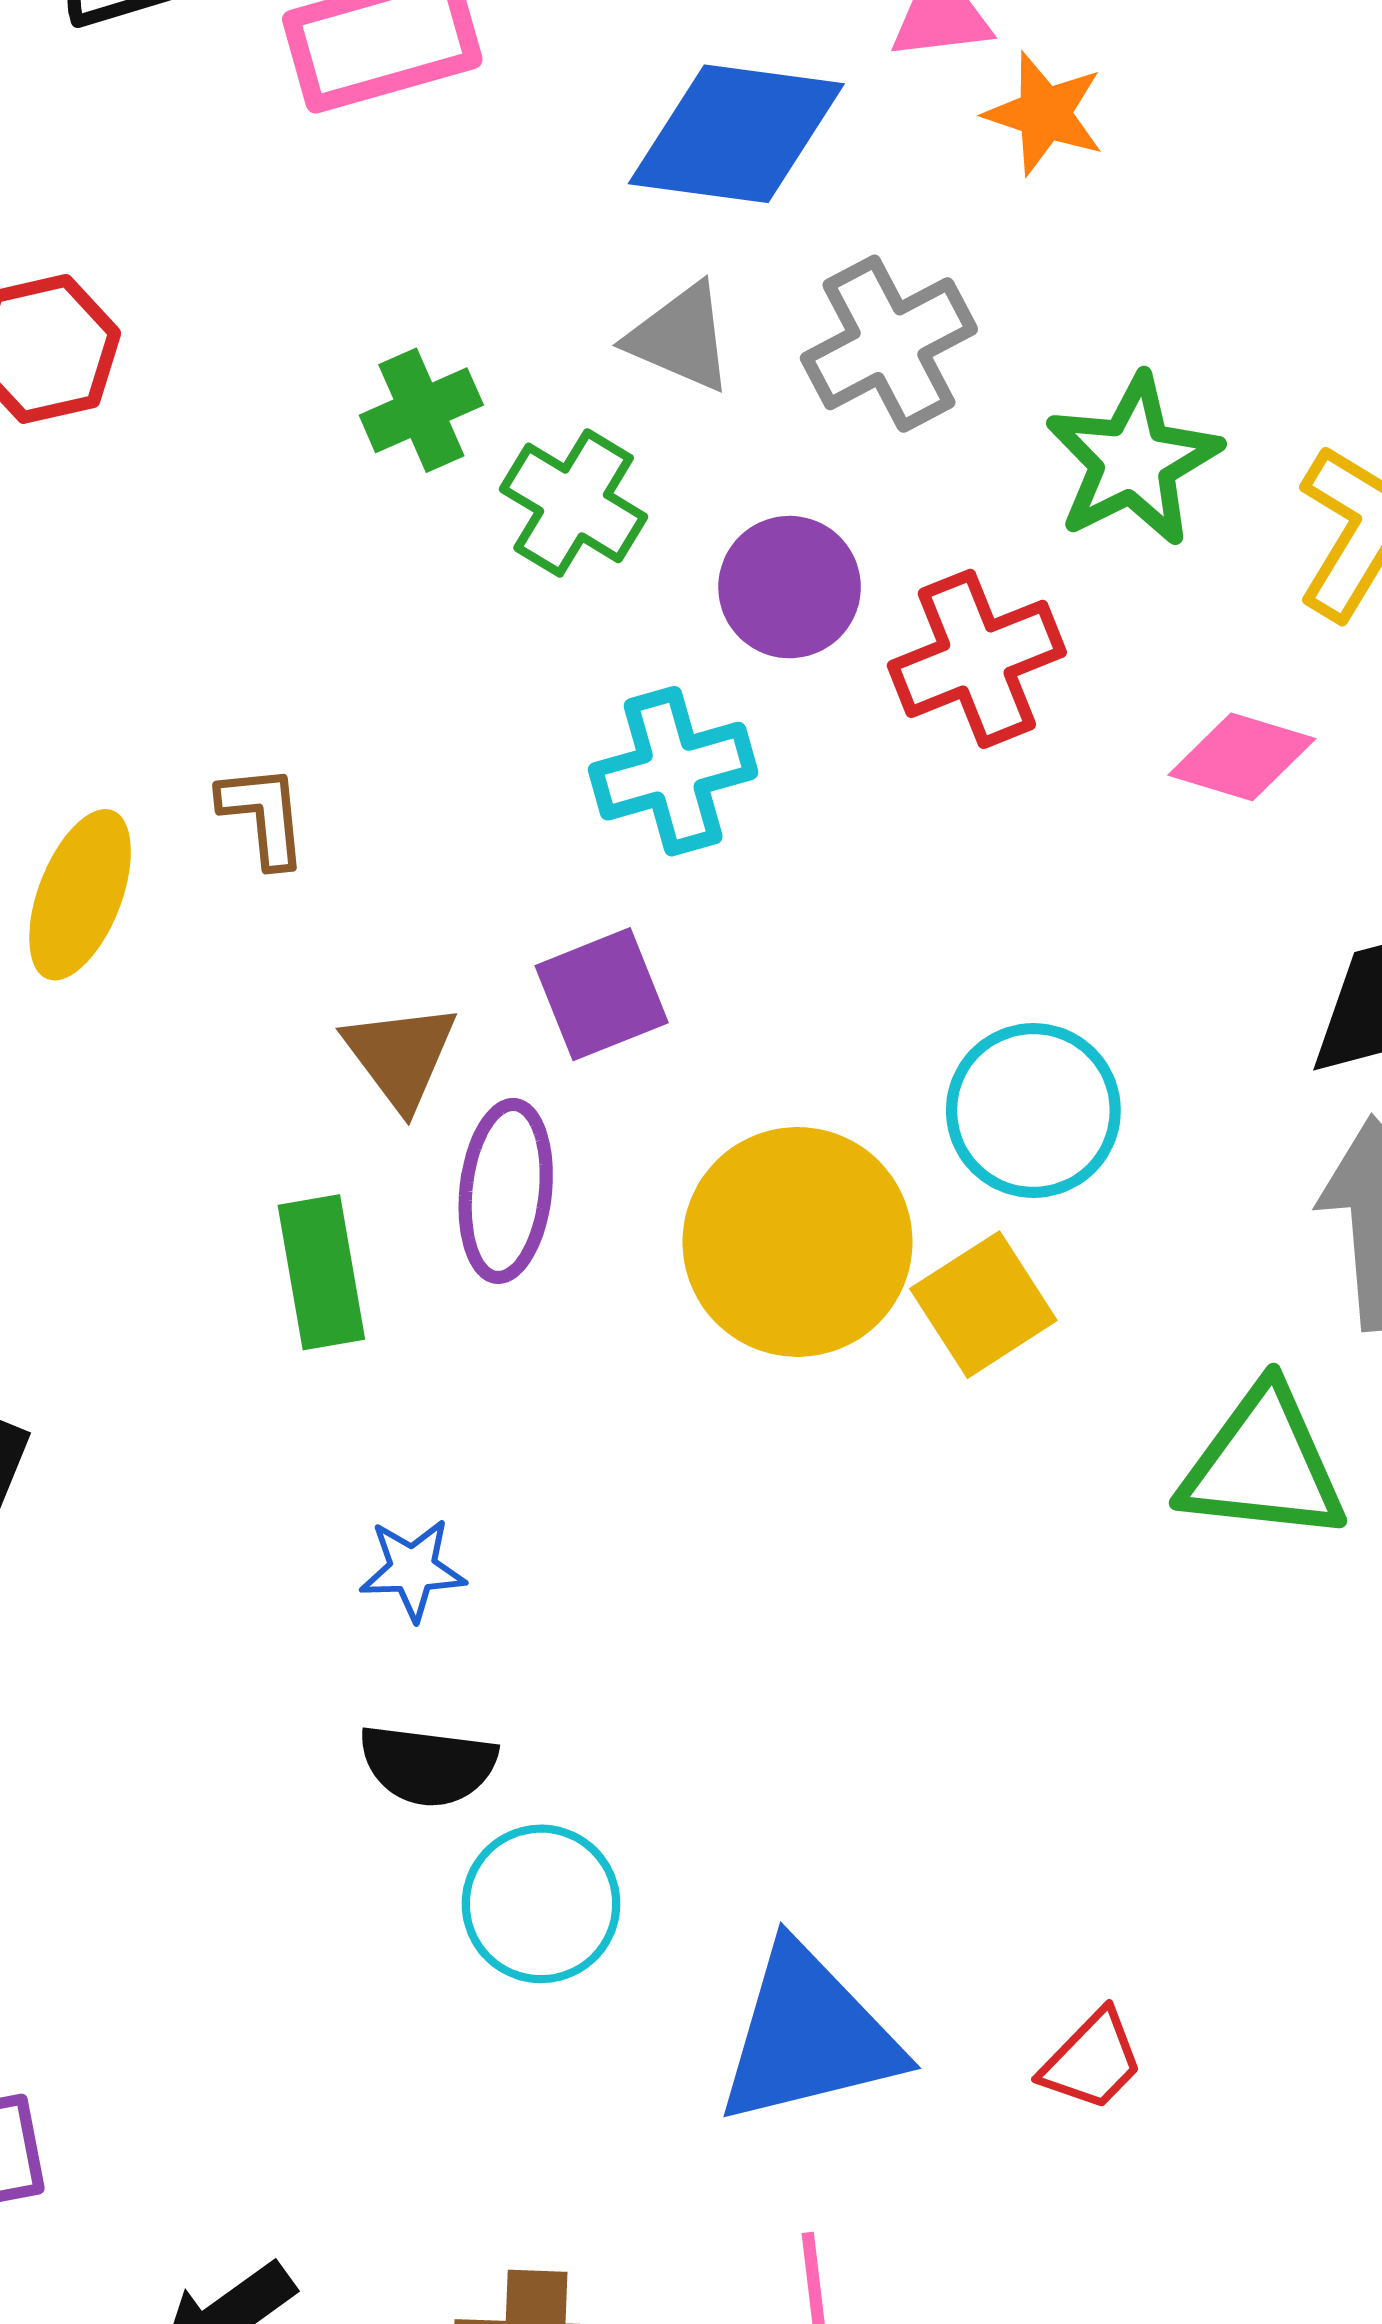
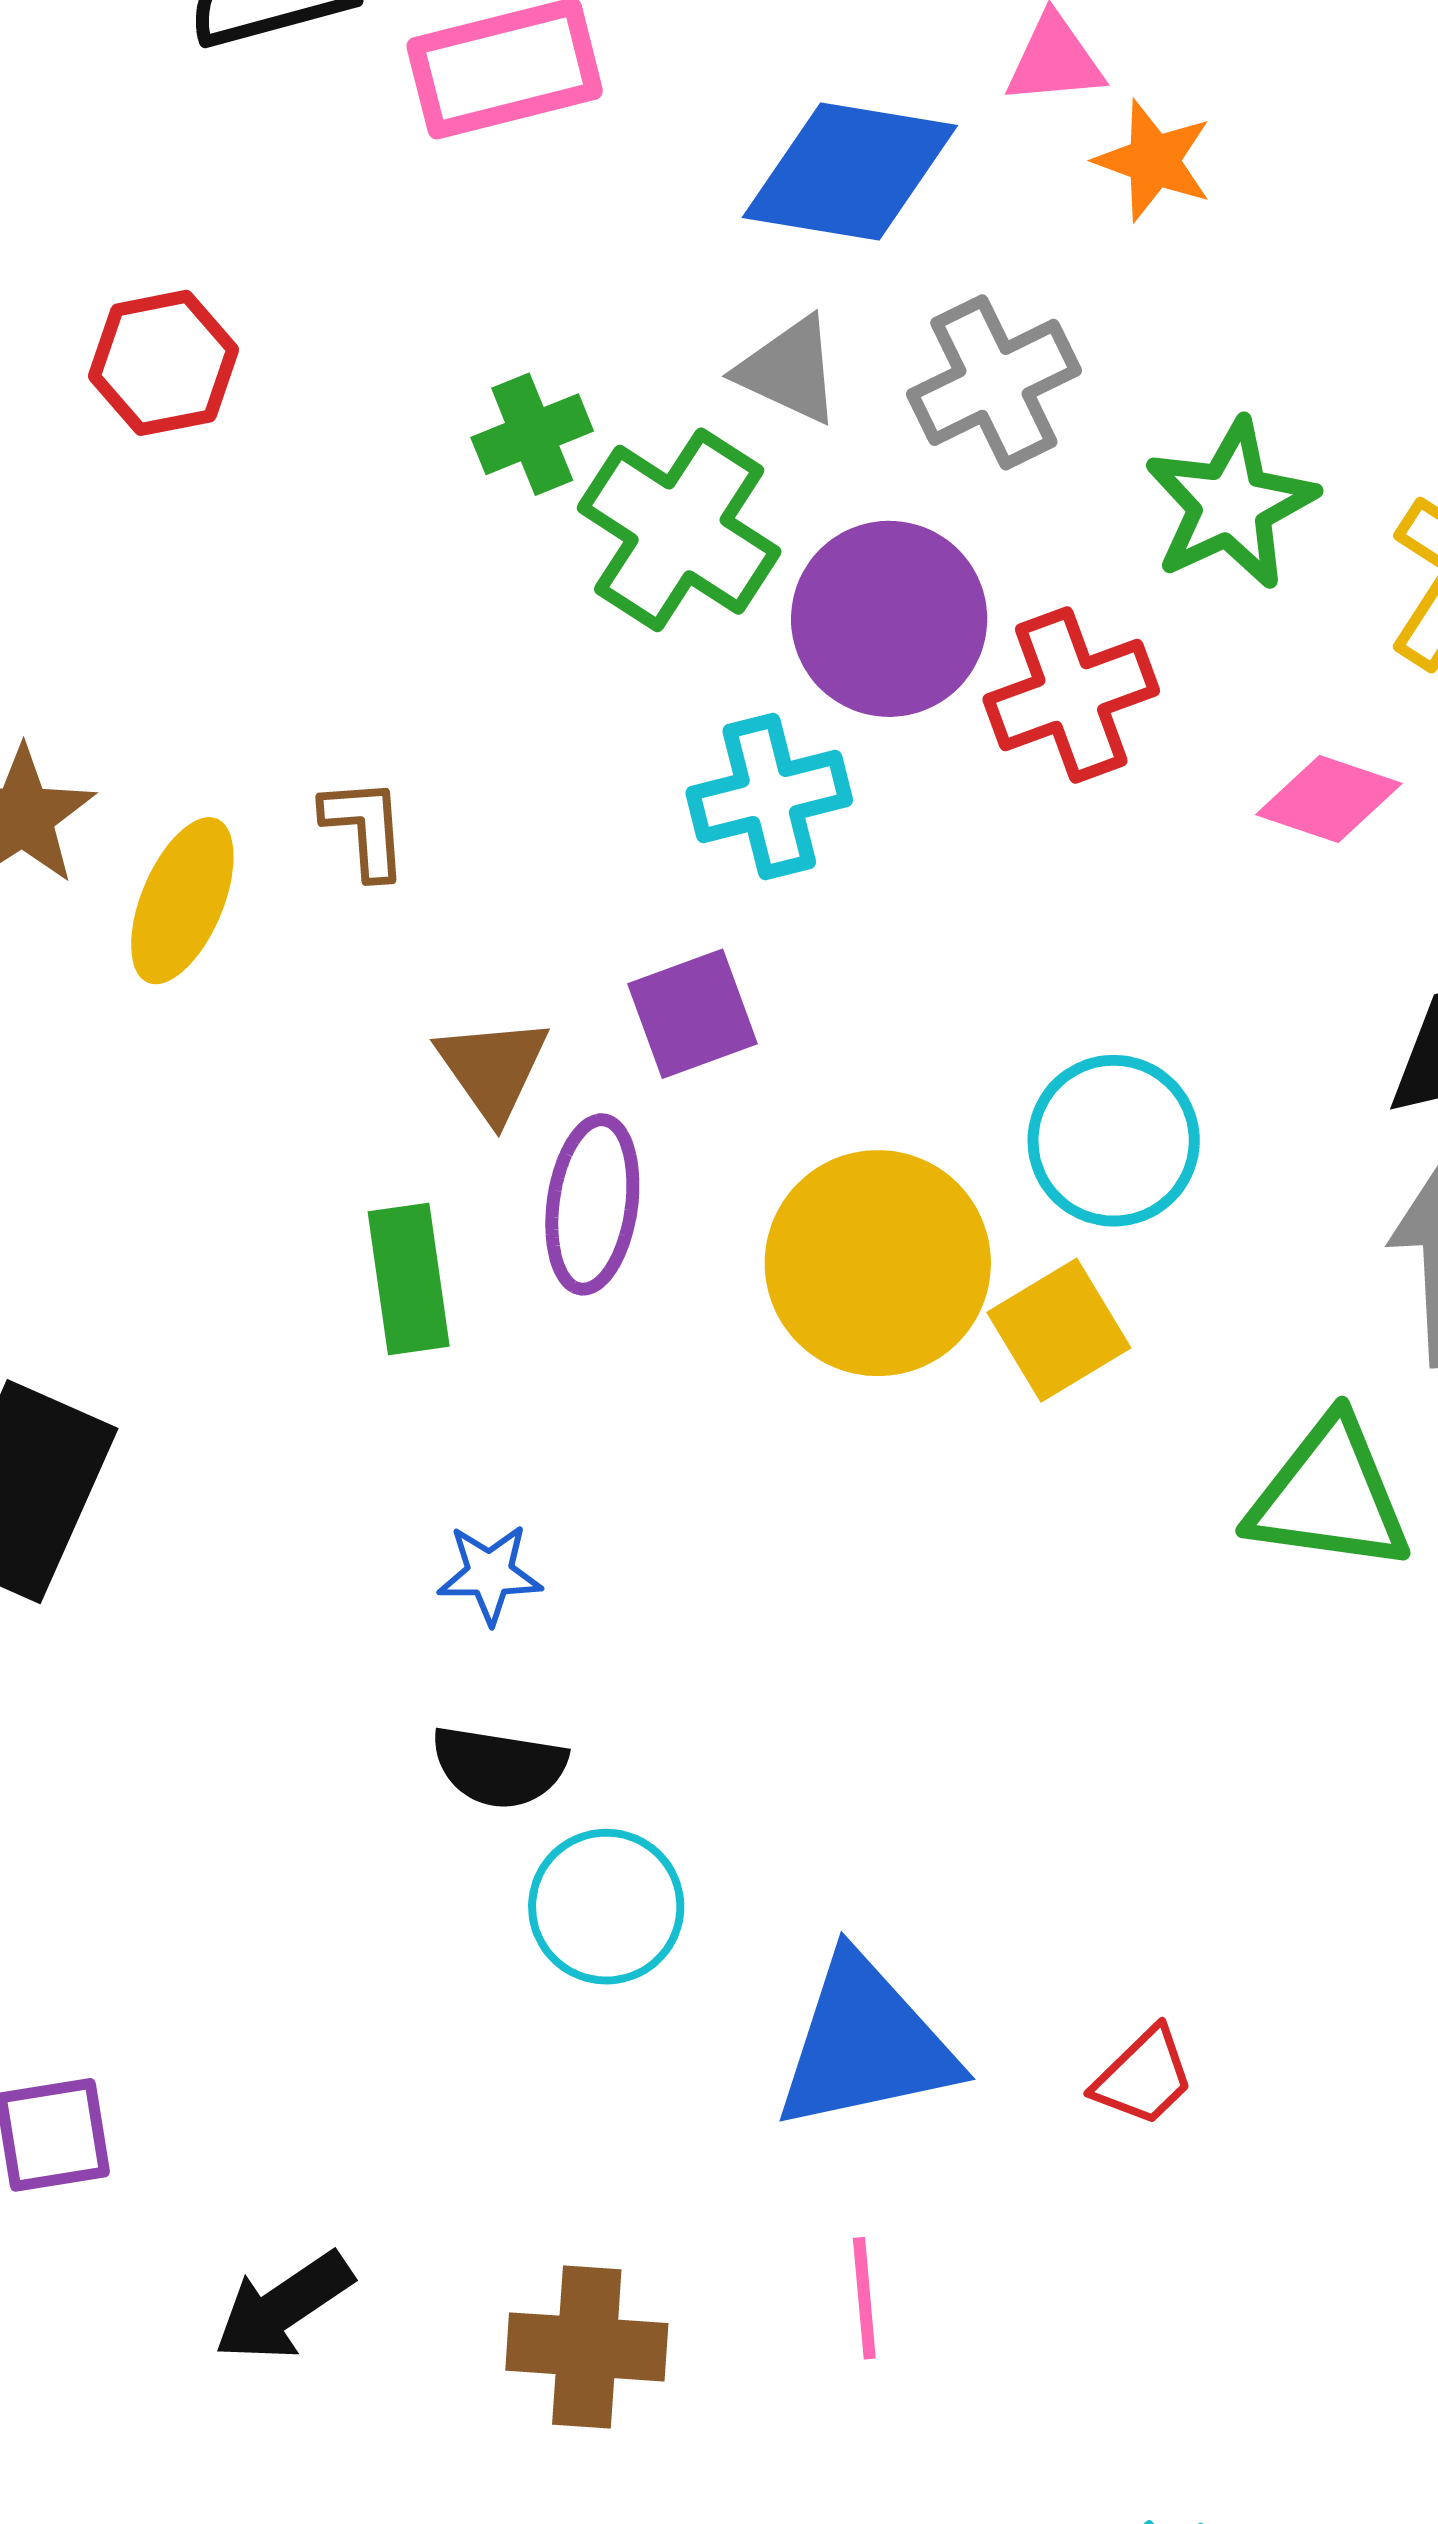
green cross: (574, 503) -> (679, 530), size x1.4
purple circle: (790, 587) -> (889, 619), size x1.4

